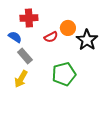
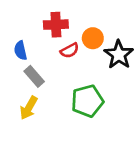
red cross: (29, 18) -> (56, 25), moved
blue semicircle: (15, 37) -> (20, 50), turned -136

